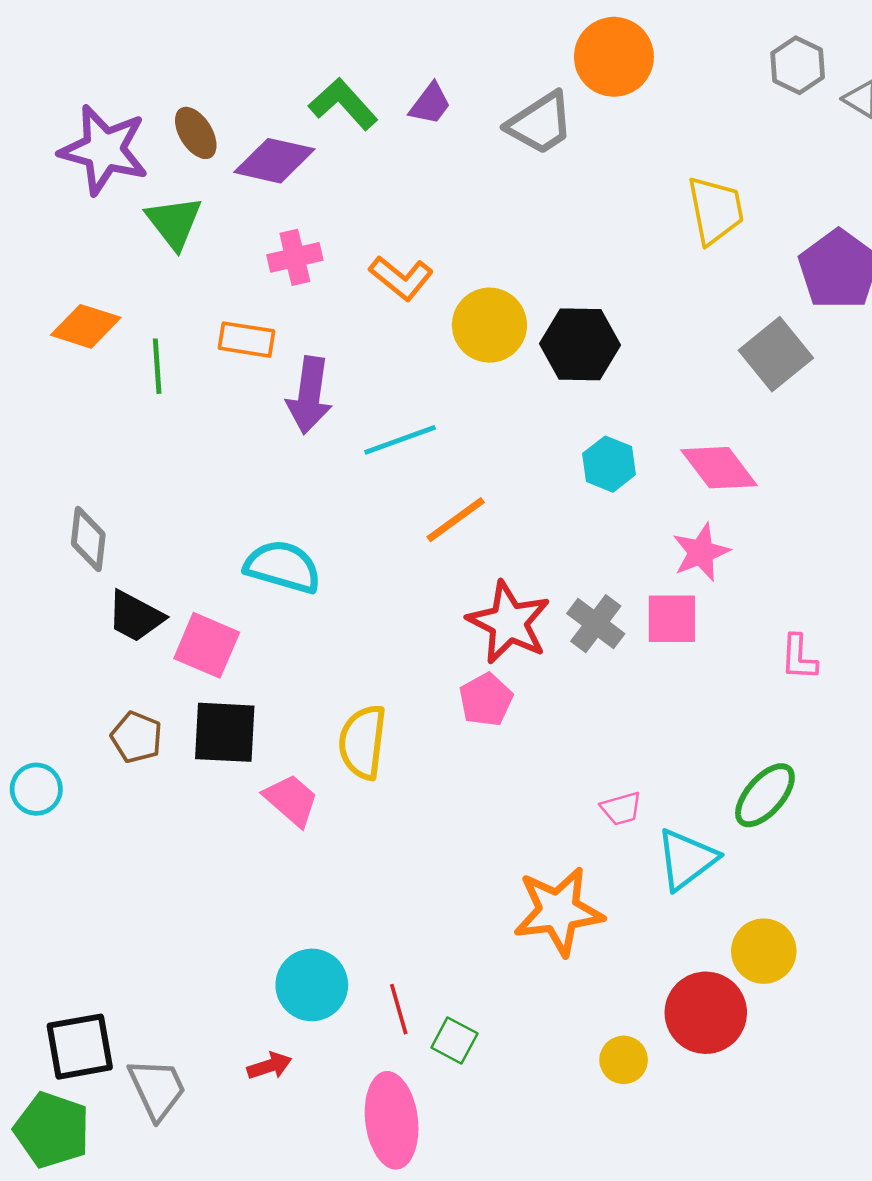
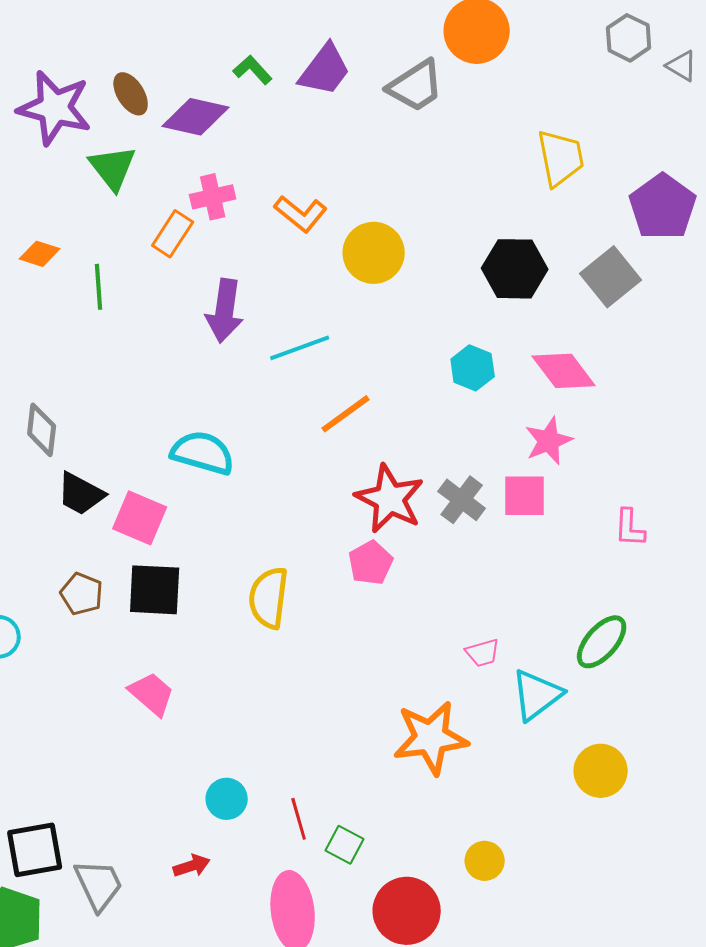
green L-shape: (343, 104) -> (253, 70), size x0.7
purple trapezoid: (430, 104) -> (325, 70), size x1.5
orange diamond: (86, 326) -> (40, 254), size x0.7
orange rectangle: (247, 340) -> (173, 234), moved, turned -66
black hexagon: (580, 344) -> (515, 269), moved
pink trapezoid: (291, 800) -> (152, 694), moved
cyan circle: (312, 985) -> (227, 799), size x0.7
red circle: (706, 1013) -> (407, 911), moved

